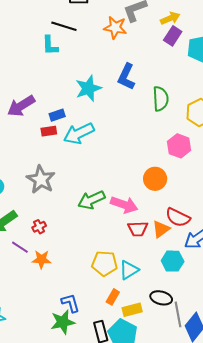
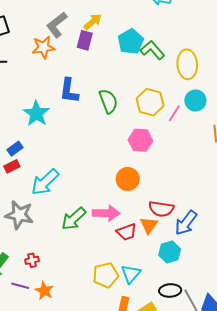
purple rectangle: (173, 36) -> (85, 40), moved
cyan arrow: (79, 133) -> (45, 182), moved
red cross: (39, 227) -> (32, 260), turned 32
orange star: (41, 259) -> (44, 291), turned -30

